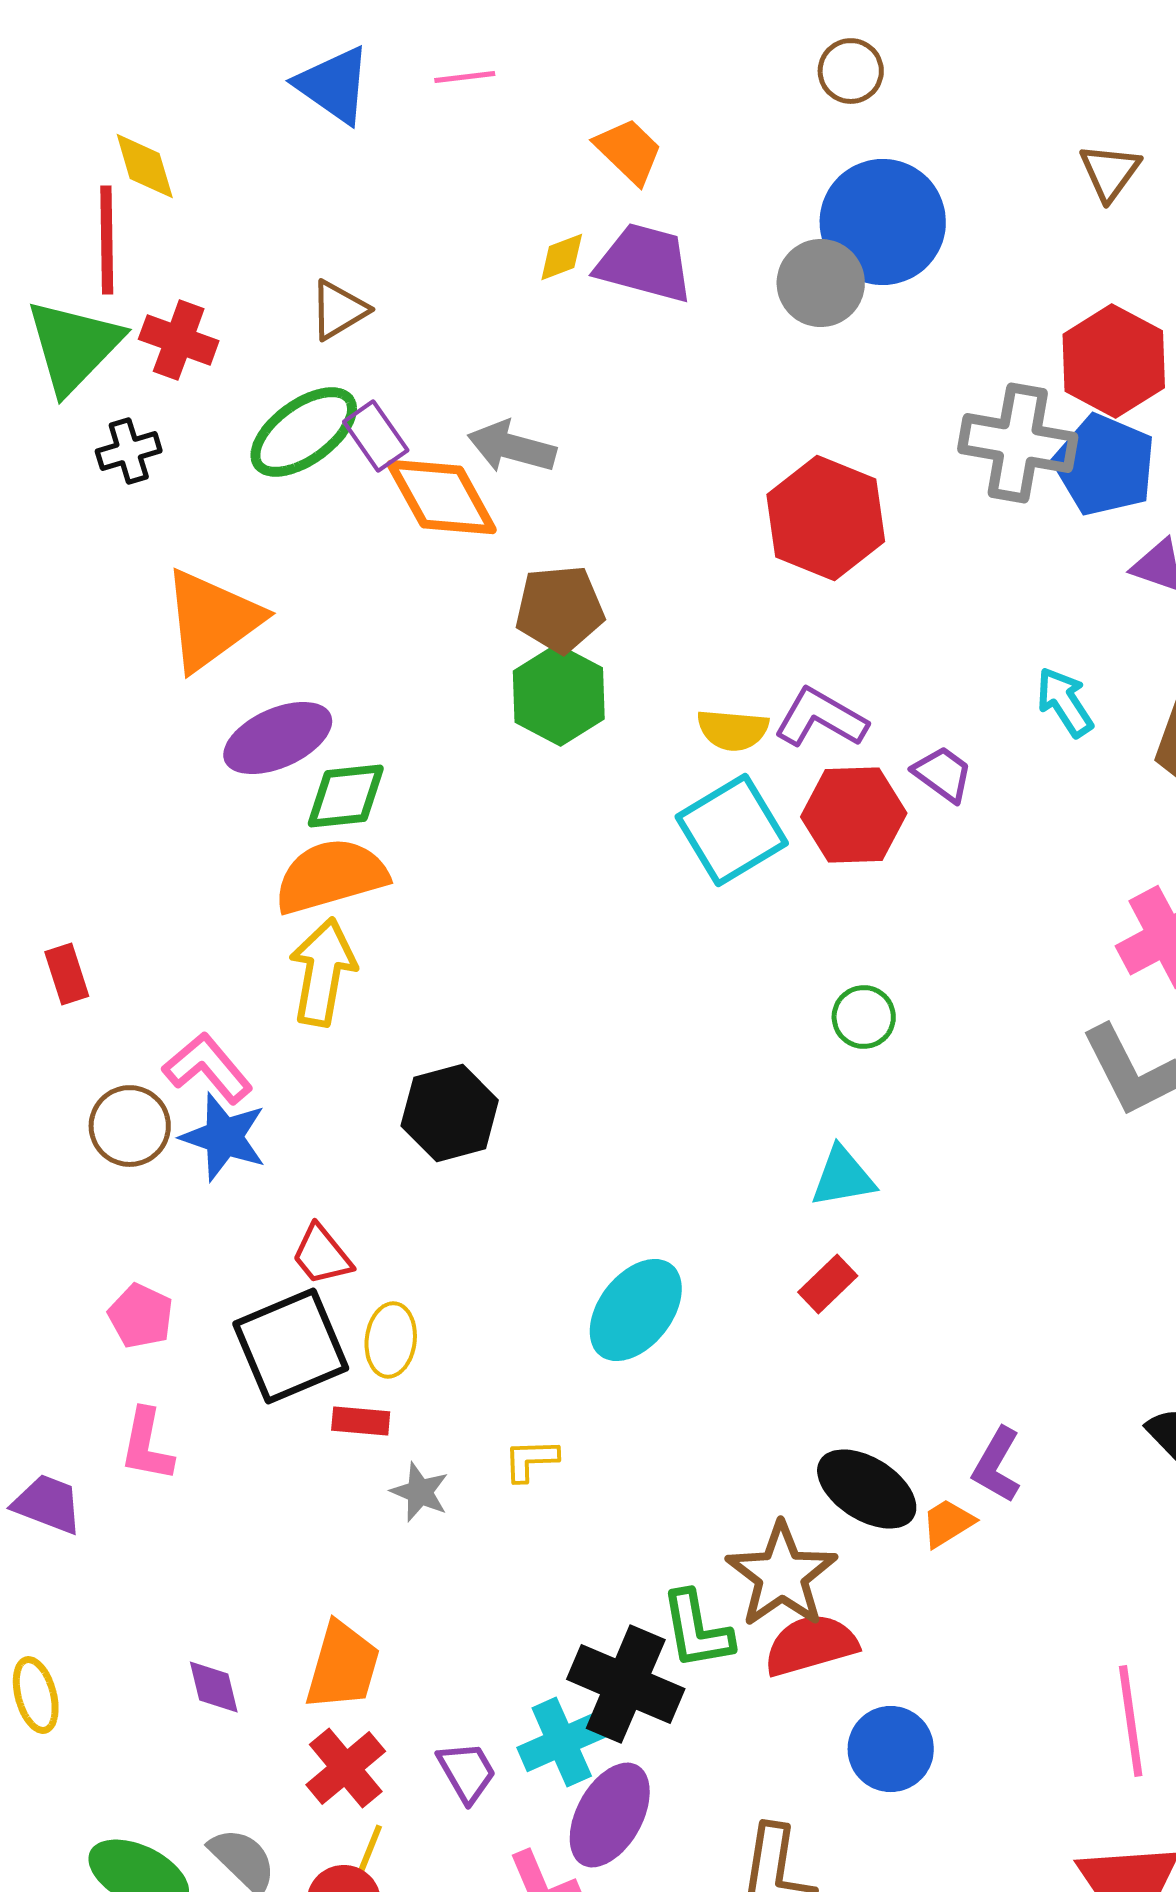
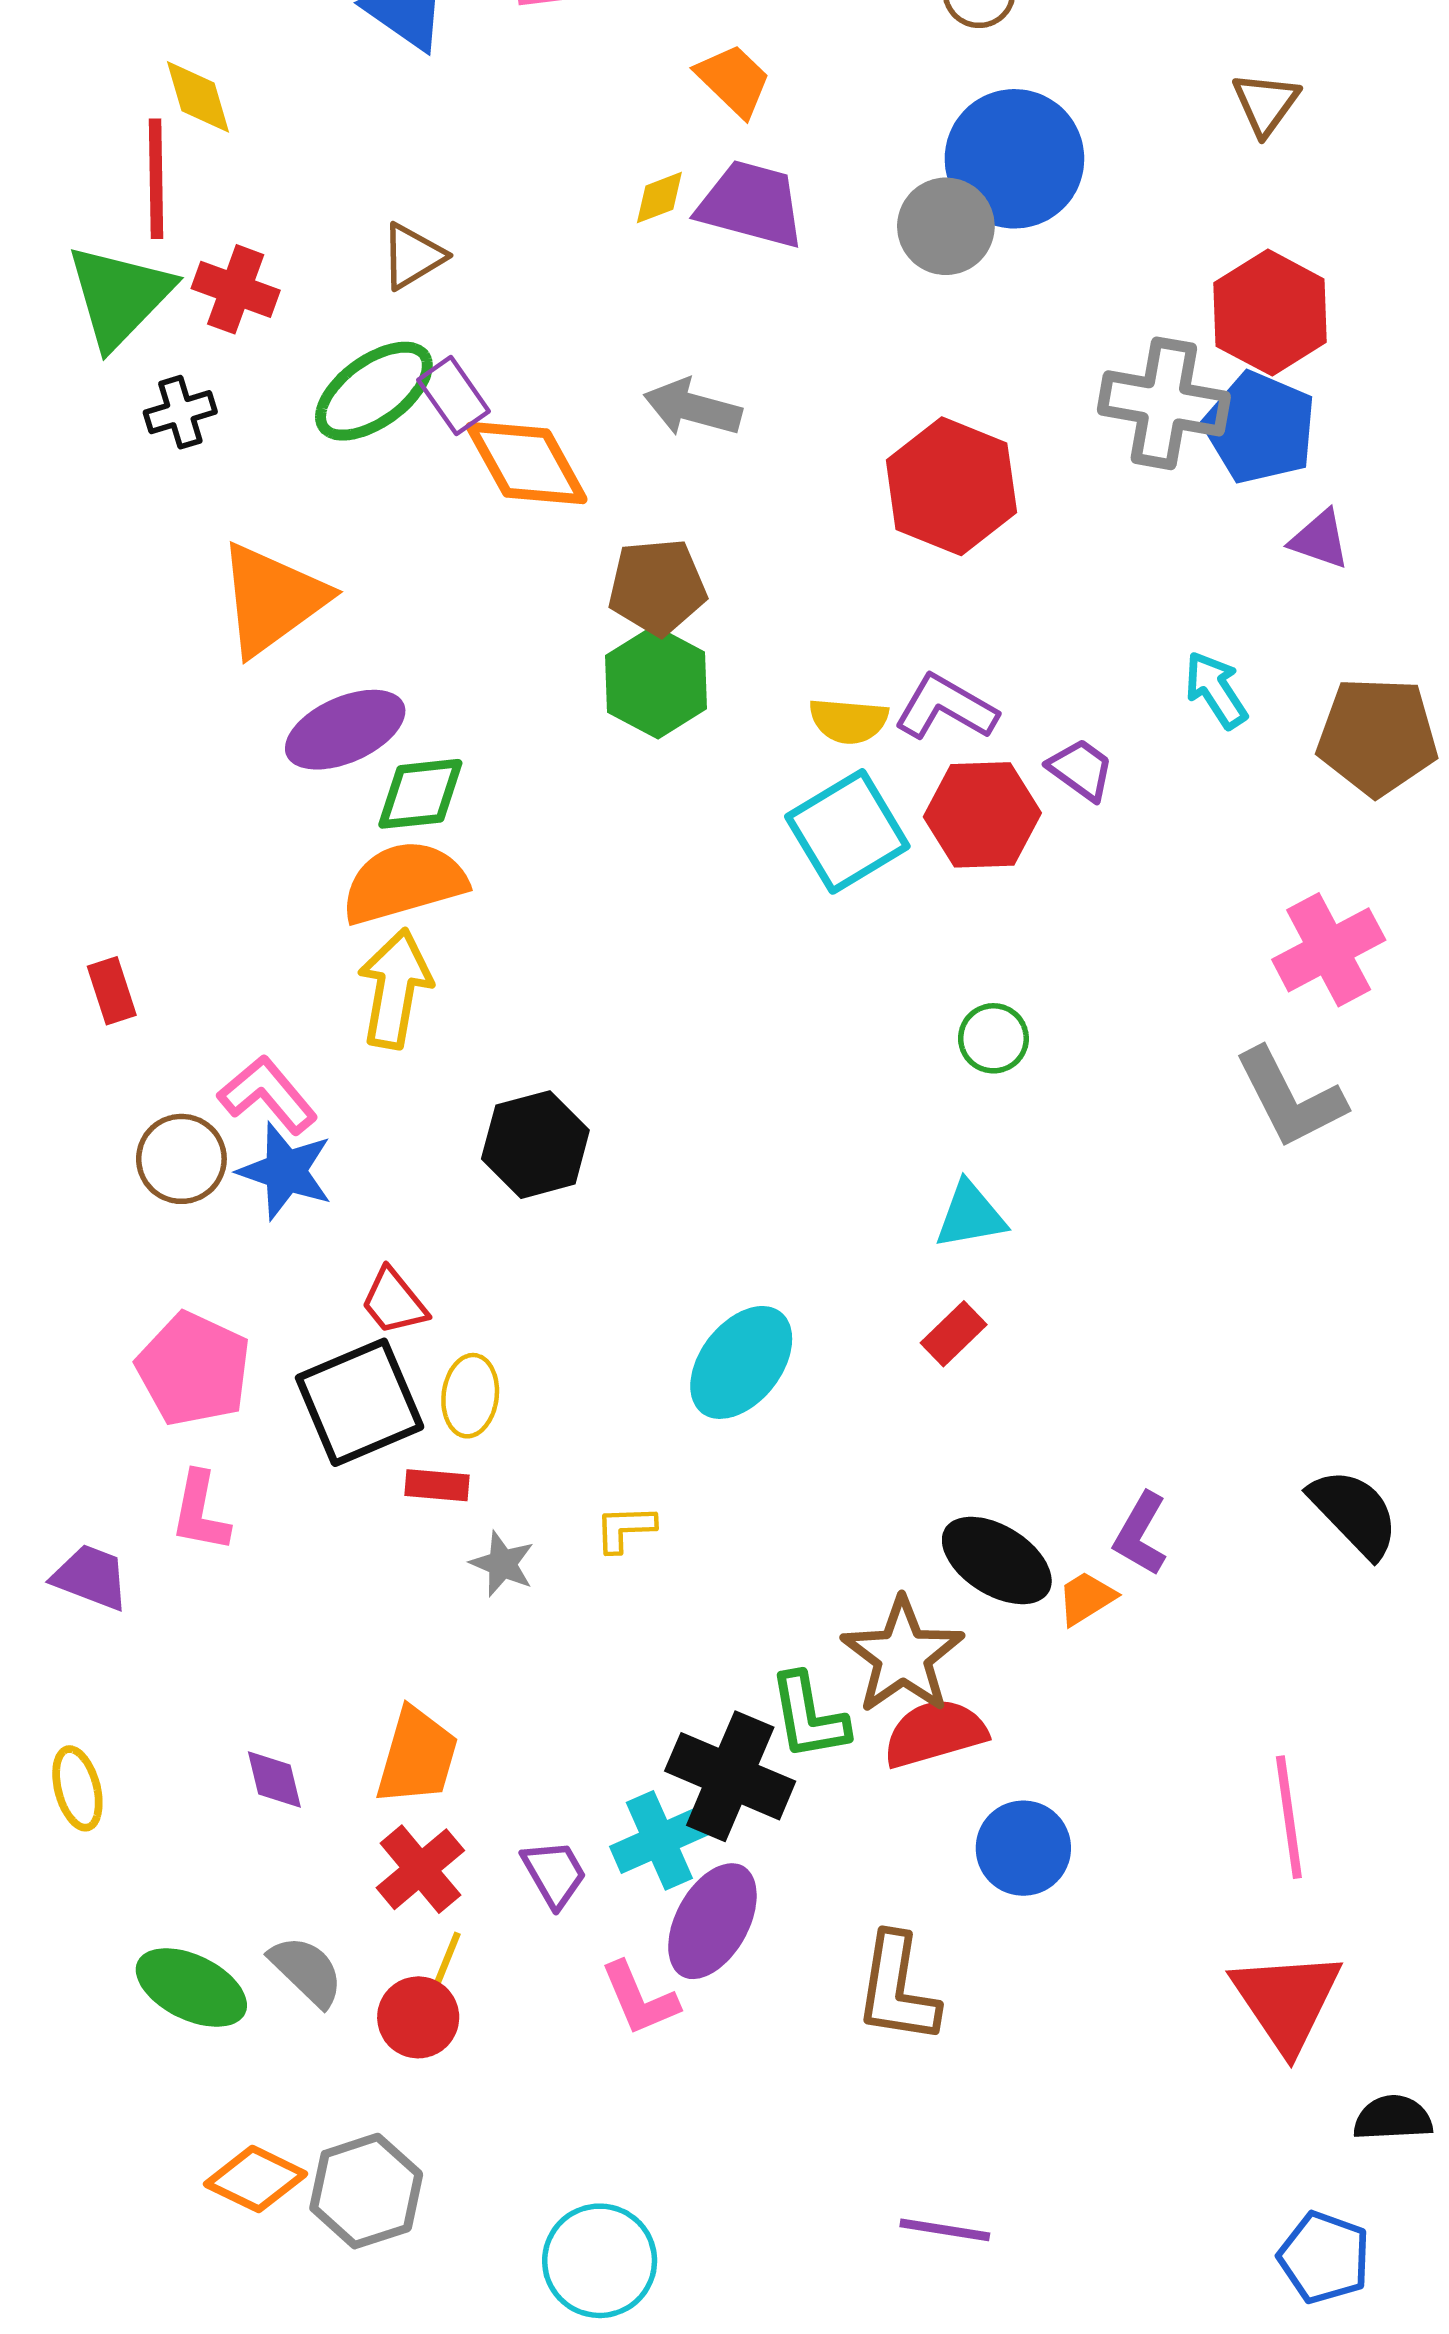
gray arrow: (512, 447) -> (693, 408), moved
pink pentagon: (141, 1316) -> (194, 1369), size x1.6

